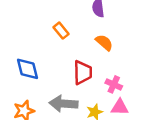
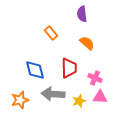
blue diamond: (27, 69) -> (35, 70), moved

